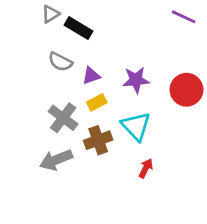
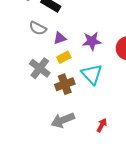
gray arrow: (56, 160) -> (63, 120), moved
red arrow: (146, 168) -> (102, 125), moved

